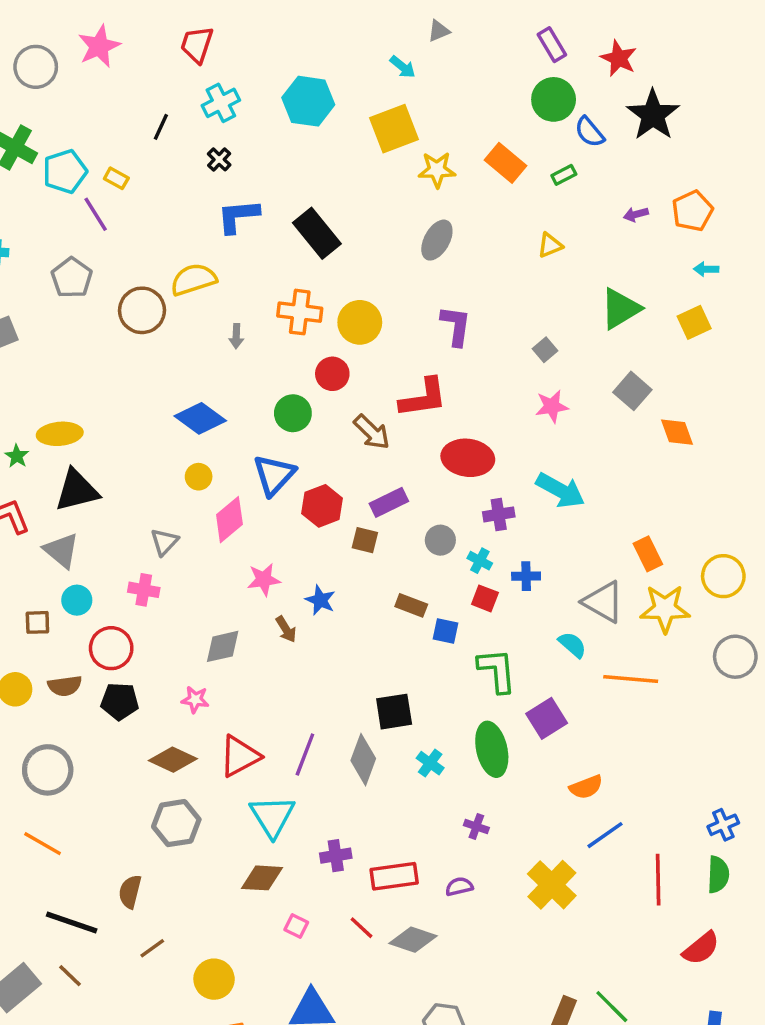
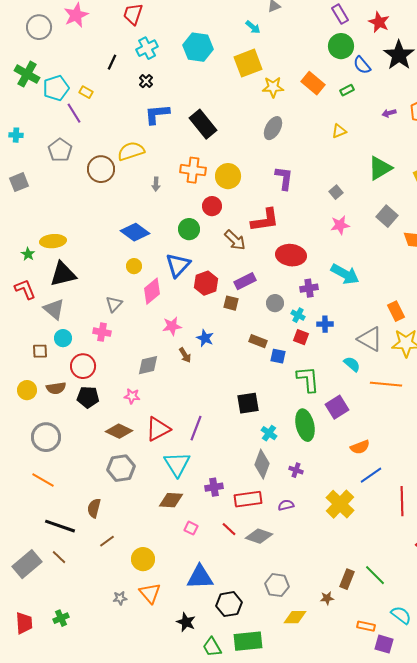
gray diamond: (363, 760) -> (262, 464), moved

